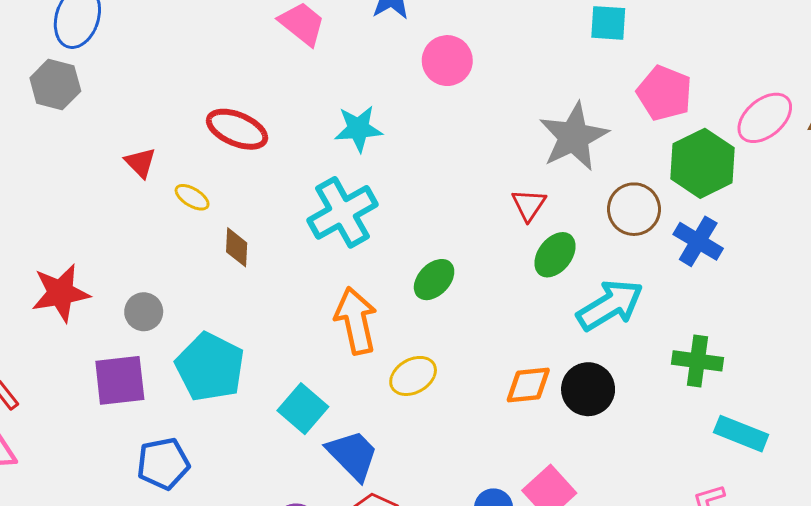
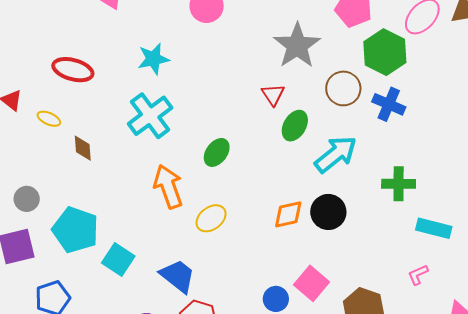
cyan square: (303, 409) -> (118, 260), moved

